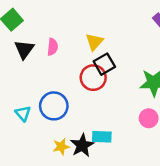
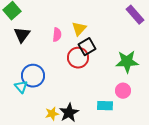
pink semicircle: (53, 47) -> (57, 35), moved
blue circle: (54, 106) -> (33, 76), moved
cyan rectangle: (102, 137) -> (105, 106), moved

